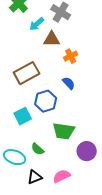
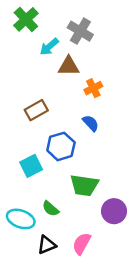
brown rectangle: (27, 73) -> (36, 110), size x0.7
pink semicircle: (62, 176) -> (82, 244), turned -36

